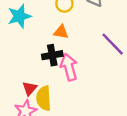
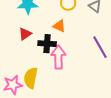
red triangle: (30, 88) -> (25, 34), moved

